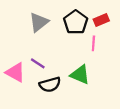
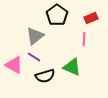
gray triangle: (39, 22) -> (35, 36), moved
black pentagon: (76, 22) -> (57, 15), moved

